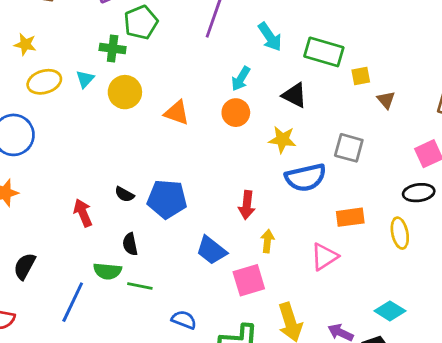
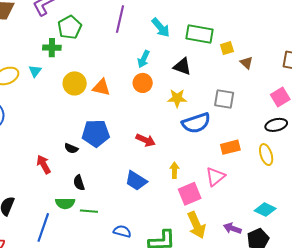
yellow circle: (125, 92) -> (75, 83), moved
blue pentagon: (167, 199) -> (96, 133), moved
red arrow: (247, 205) -> (146, 140), moved, turned -66
pink square: (249, 280) -> (190, 194), moved

